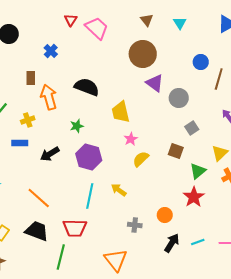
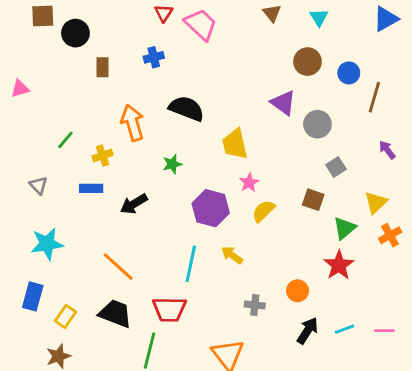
blue cross: (51, 51) -> (154, 57), moved, turned 32
brown circle: (143, 54) -> (308, 62), moved, size x0.7
brown rectangle: (31, 78) -> (103, 67), moved
purple hexagon: (89, 157) -> (211, 208), moved

